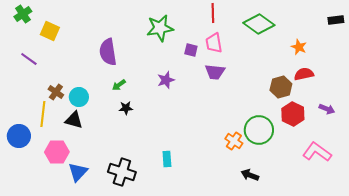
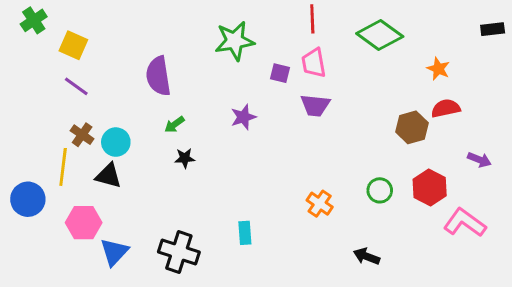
purple line: (29, 59) -> (76, 86), moved
red hexagon: (293, 114) -> (430, 187), moved
green circle: (259, 130) -> (380, 190), size x0.6
orange cross: (234, 141) -> (320, 204), moved

